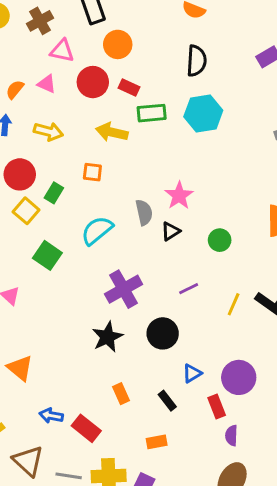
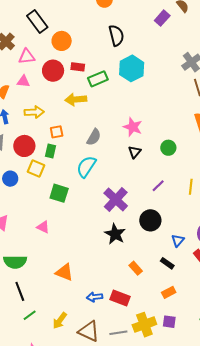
orange square: (92, 172) -> (57, 132), moved
gray semicircle: (144, 212) -> (94, 137), moved, turned 60

